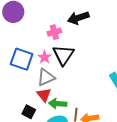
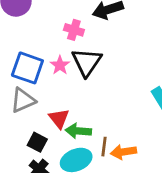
pink cross: (54, 32) -> (74, 30), turned 32
gray triangle: (46, 77) -> (23, 100), moved

